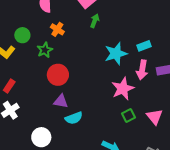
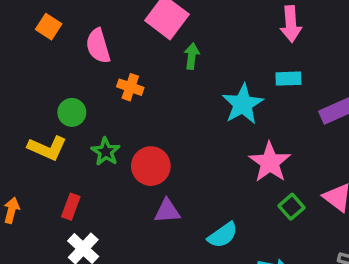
cyan rectangle: (144, 46) -> (288, 79), turned 32
green star: (45, 50) -> (106, 152), moved
pink arrow: (142, 70) -> (291, 24), moved
cyan semicircle: (74, 118) -> (223, 235), moved

